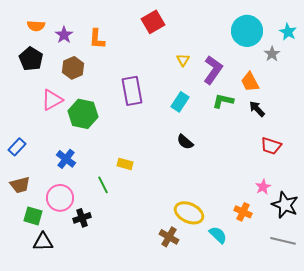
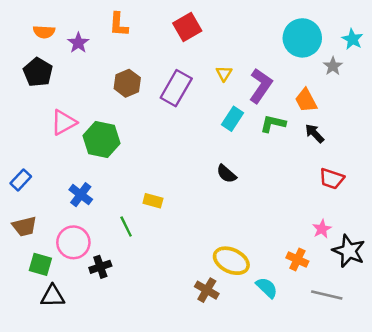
orange L-shape: (97, 39) -> (119, 24), moved
brown hexagon: (73, 68) -> (127, 83), moved
purple rectangle: (132, 91) -> (176, 88), moved, turned 40
cyan rectangle: (180, 102) -> (233, 119), moved
gray line: (283, 241) -> (327, 295), moved

